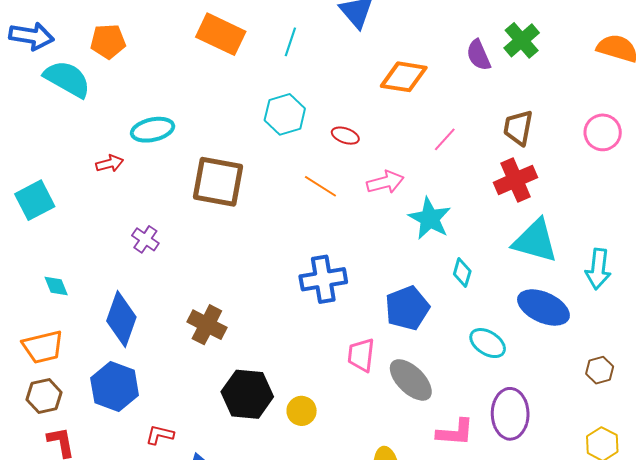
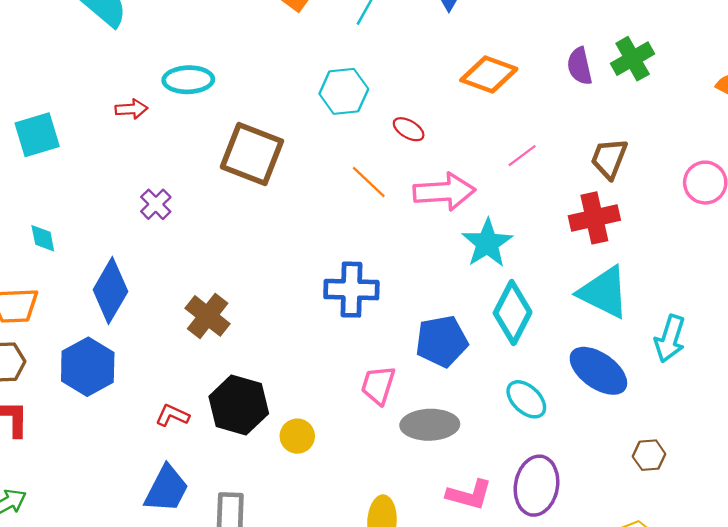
pink arrow: (385, 182) -> (444, 192), size x1.4
cyan diamond: (462, 273) -> (513, 313), size x1.8
gray ellipse: (411, 380) -> (430, 425), turned -57
red L-shape: (160, 435) -> (172, 415), moved

